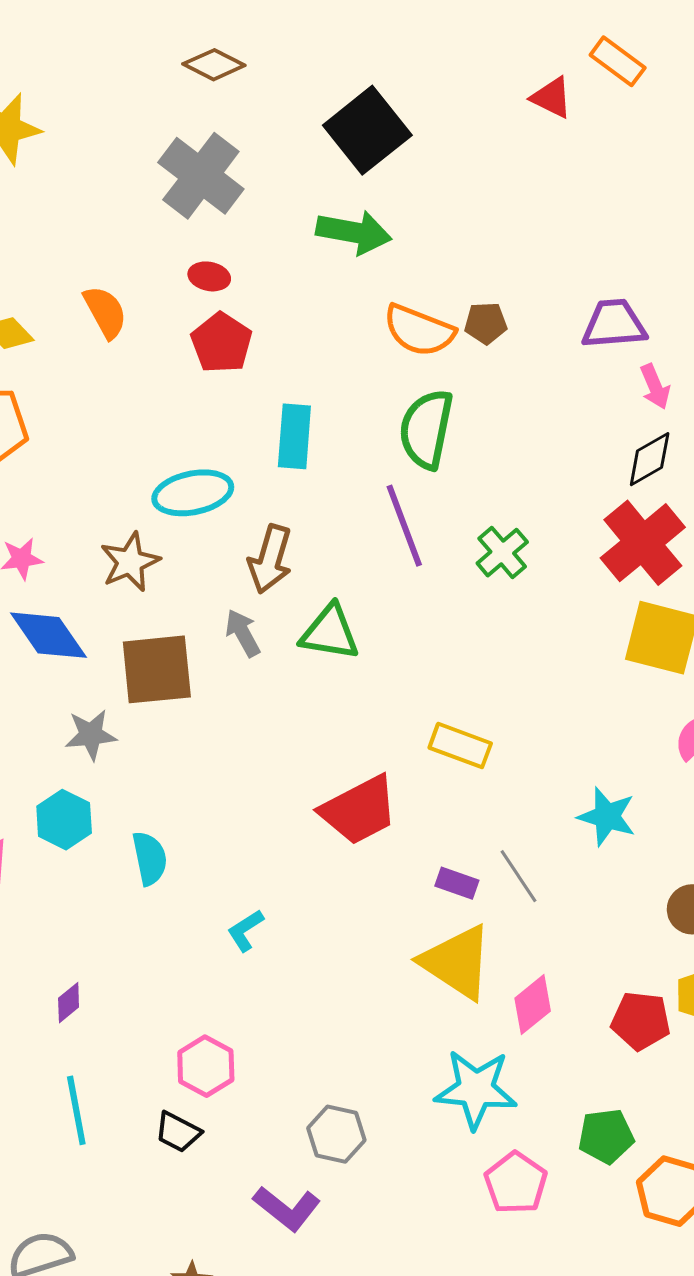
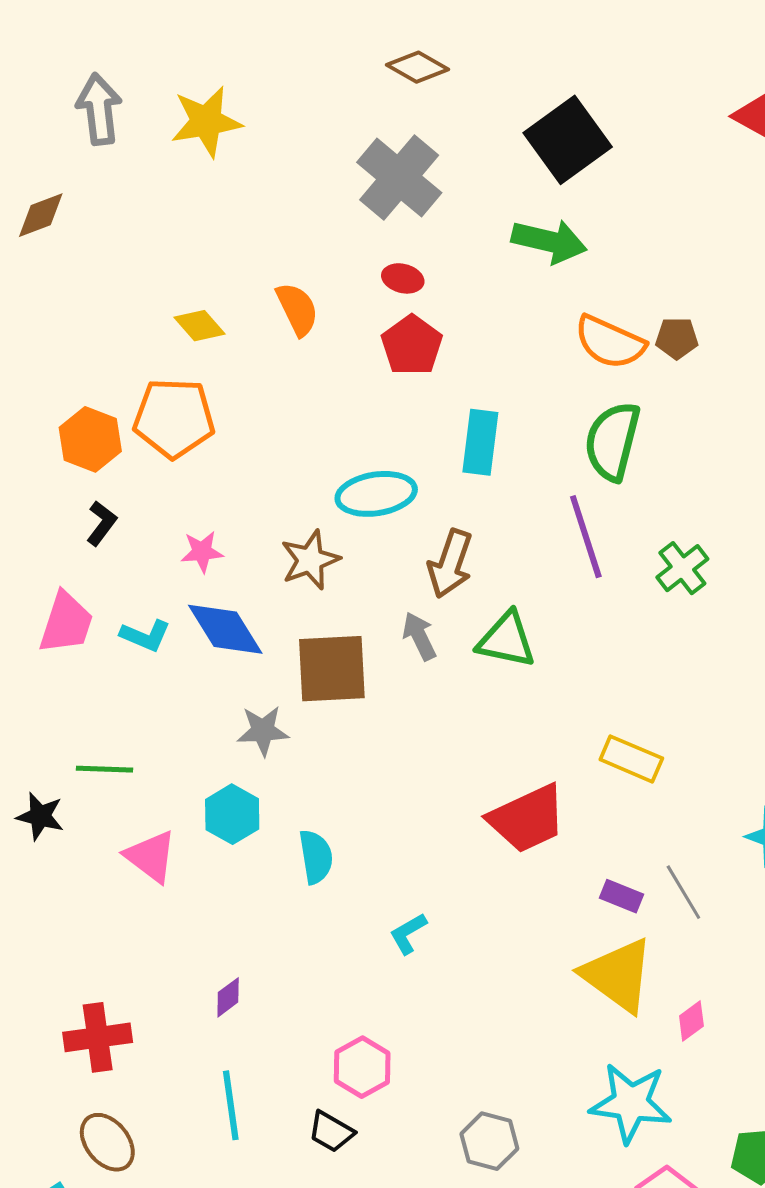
pink diamond: (533, 1005) -> (691, 1021), size x0.7

